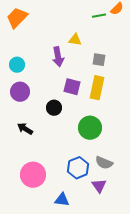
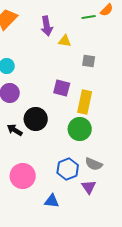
purple arrow: (58, 57) -> (47, 26), moved
yellow rectangle: (97, 88) -> (85, 102), moved
black circle: (54, 108) -> (36, 119), moved, size x1.5

